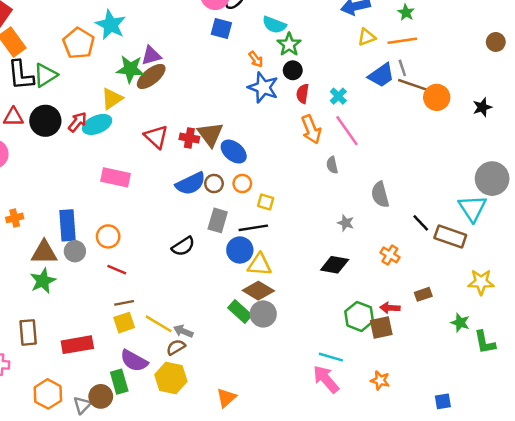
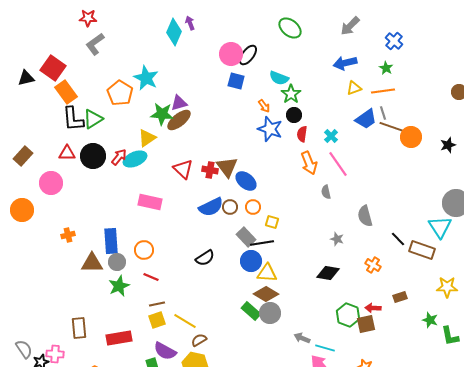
gray rectangle: (218, 220) -> (246, 237), moved, turned -60
green star: (43, 281) -> (119, 286), moved
gray arrow: (183, 331) -> (302, 338), moved

